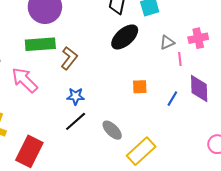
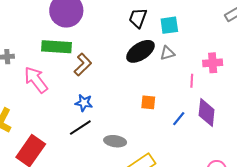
gray triangle: (167, 42) -> (167, 53), moved
gray ellipse: (112, 130) -> (115, 141), turned -45

